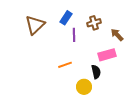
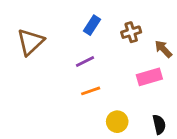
brown triangle: (35, 25) -> (30, 42), moved
purple line: (74, 35) -> (85, 62), moved, turned 64
black semicircle: (96, 72) -> (159, 124), moved

